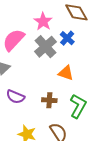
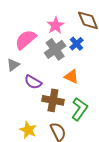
purple semicircle: (15, 97) -> (33, 82), moved
brown cross: (49, 100) -> (53, 100), size x1.5

